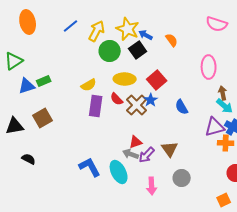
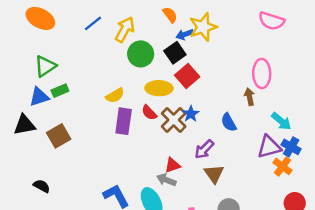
orange ellipse: (28, 22) -> (40, 18), turned -50
yellow star: (128, 29) -> (203, 27), moved, turned 30
blue arrow: (146, 35) -> (185, 34), turned -48
orange semicircle: (172, 40) -> (170, 15), moved
green triangle: (14, 61) -> (45, 66), moved
red square: (157, 80) -> (187, 76), moved
brown arrow: (223, 93) -> (249, 97), moved
black triangle: (15, 126) -> (24, 125), moved
orange cross: (226, 143) -> (282, 166), turned 35
purple arrow: (147, 155) -> (204, 149), moved

